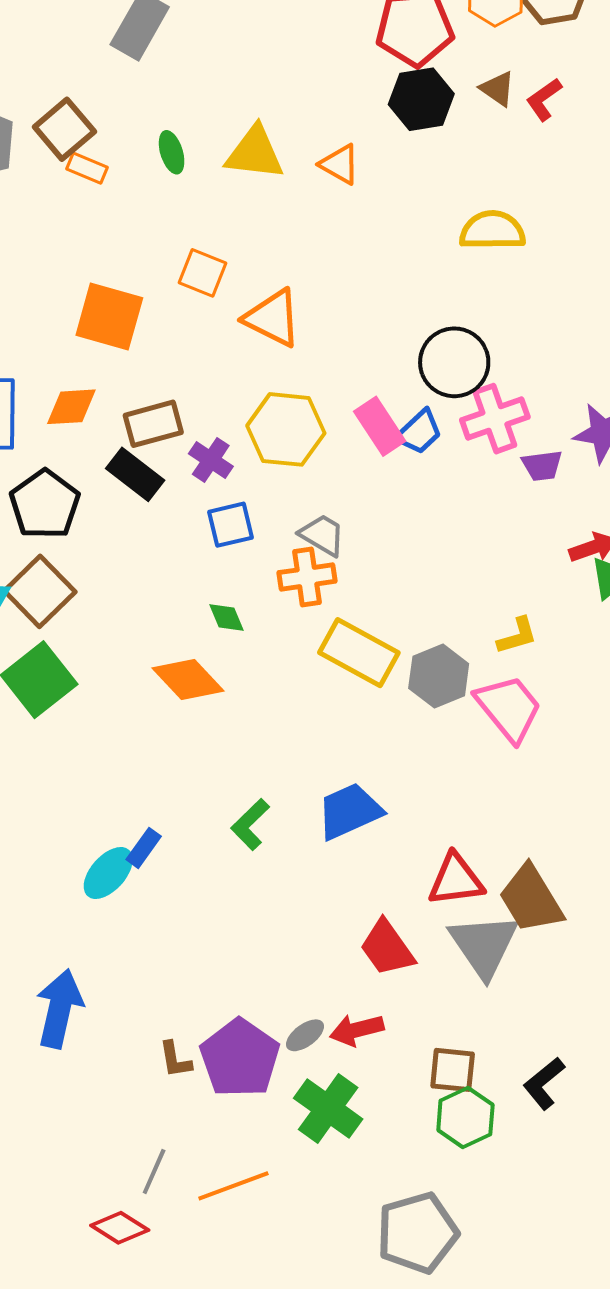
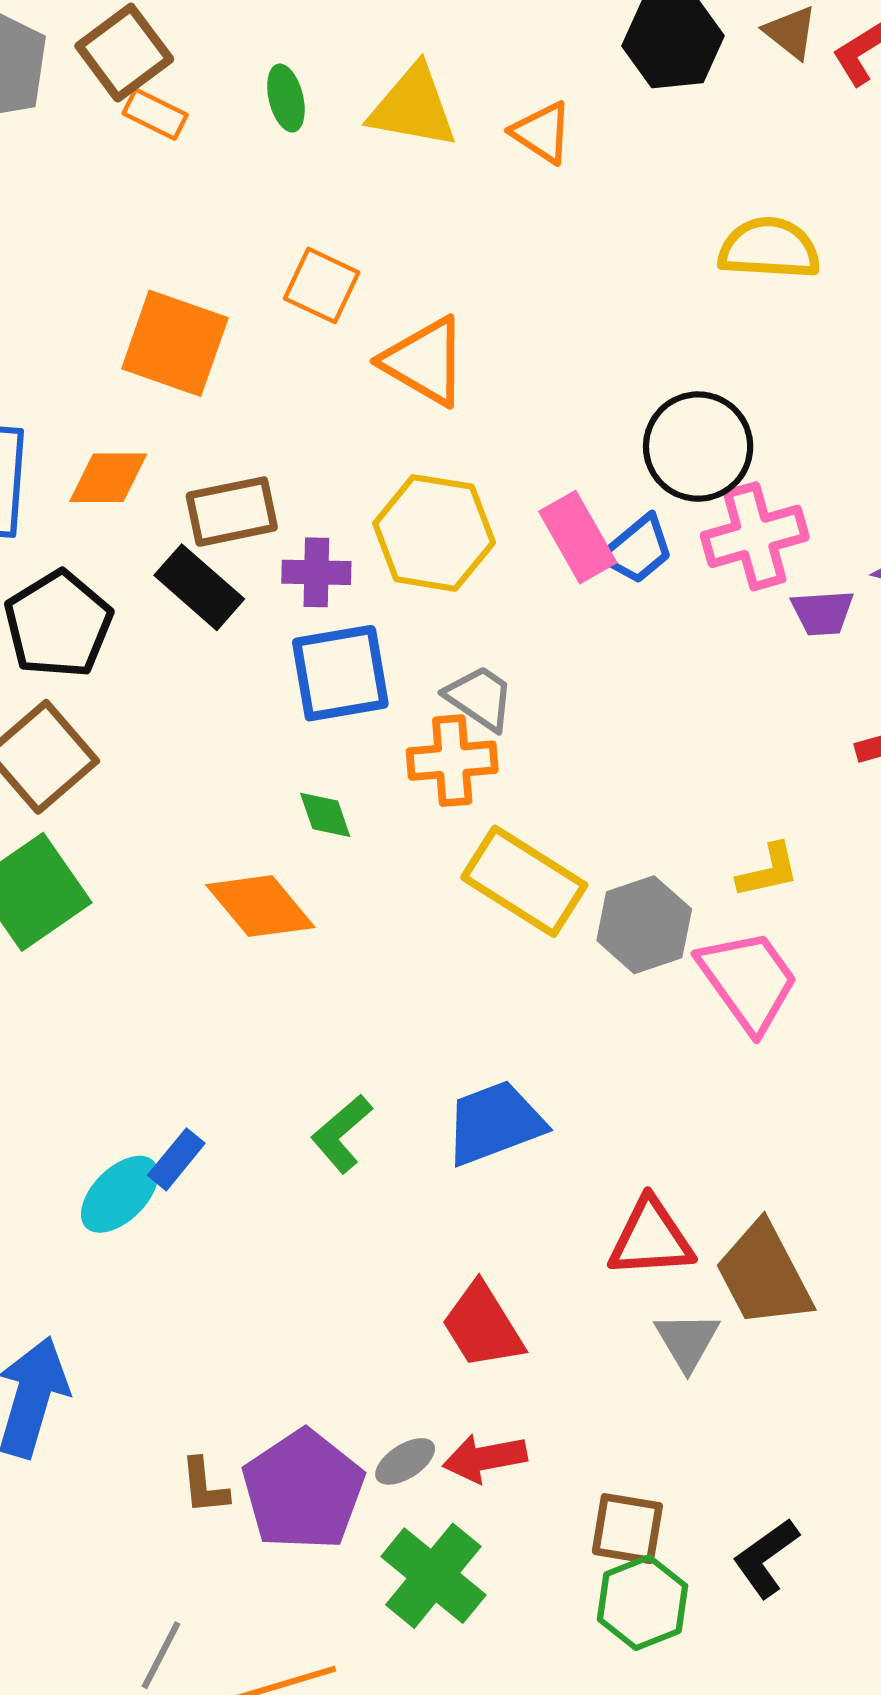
purple cross: (211, 460) -> (316, 572), turned -36
blue square: (231, 525) -> (340, 673), size x1.4
gray triangle: (484, 945) -> (687, 1341), size x0.6
red trapezoid: (387, 948) -> (482, 1326), moved

